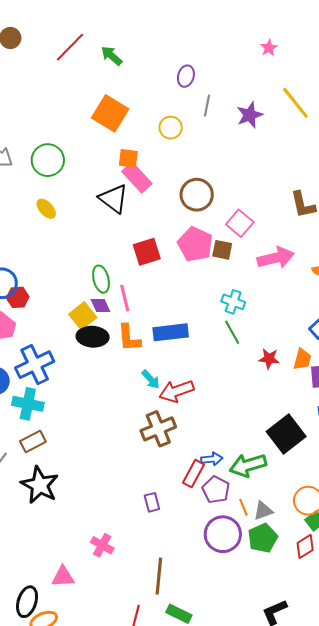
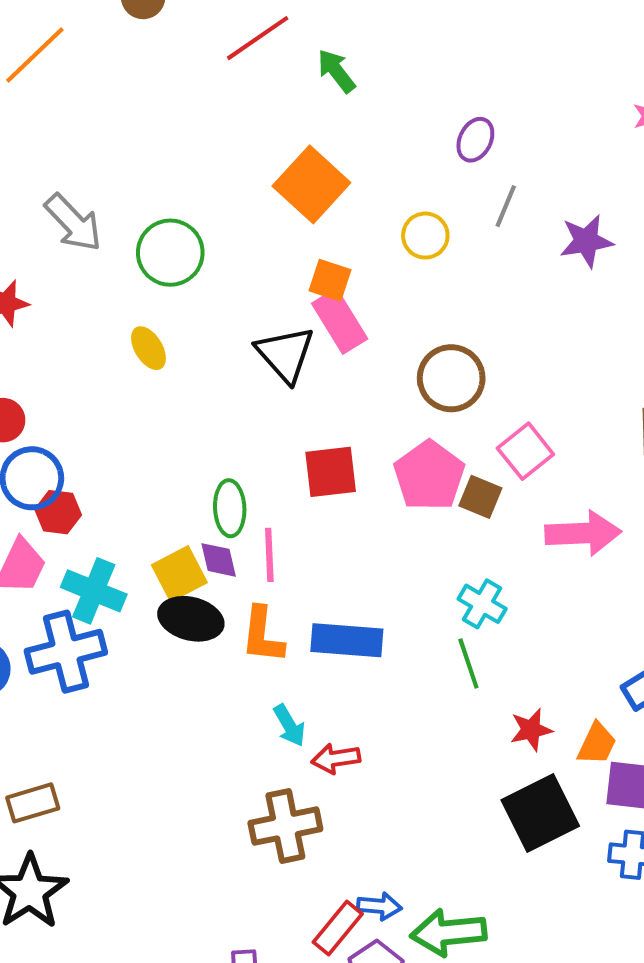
red star: (269, 359) -> (531, 730), turned -30
red arrow: (176, 391) -> (336, 758), size x0.7
cyan cross: (28, 404) -> (94, 591), moved
black square: (286, 434) -> (540, 813), moved

